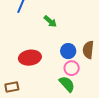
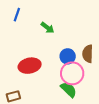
pink circle: (72, 68) -> (72, 73), size x1.5

